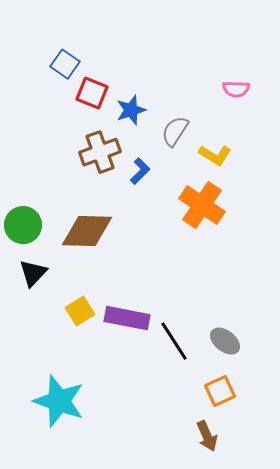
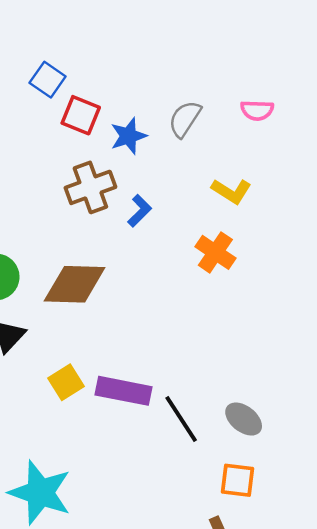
gray semicircle: (175, 131) -> (185, 119), moved
orange cross: (202, 205) -> (215, 252), size x0.7
orange square: (220, 391) -> (237, 480), turned 32

